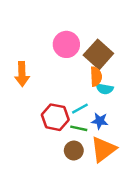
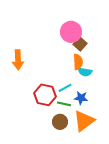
pink circle: (66, 44) -> (71, 32), moved
brown square: (98, 54) -> (80, 44), size x0.6

